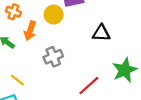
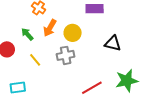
yellow circle: (54, 15) -> (73, 33), moved
yellow line: (17, 80) -> (35, 60), moved

